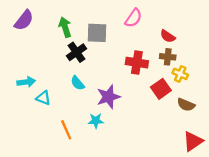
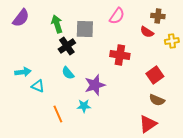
brown cross: (168, 57) -> (158, 16), moved
yellow cross: (180, 74) -> (172, 41), moved, turned -32
red square: (161, 89) -> (155, 75), moved
brown semicircle: (186, 105) -> (157, 100), moved
red triangle: (193, 141) -> (148, 124), moved

